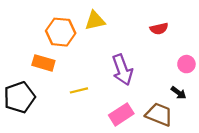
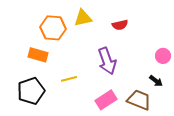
red semicircle: (159, 29) -> (120, 25), moved
black pentagon: (19, 97) -> (31, 91), moved

